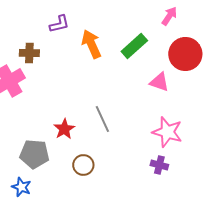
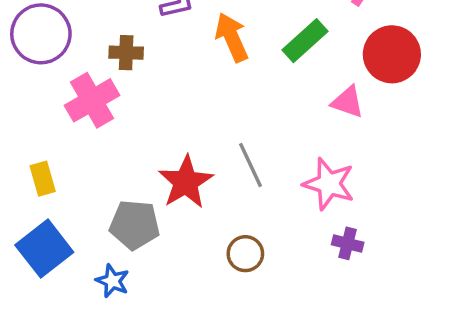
red star: (64, 129) -> (186, 182), size x1.5
pink star: (167, 132) -> (329, 184), moved
brown circle: (83, 165) -> (245, 254), moved

